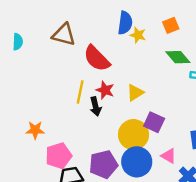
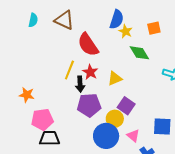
cyan semicircle: (18, 42) -> (33, 20), moved
green diamond: (178, 57) -> (139, 53), moved
yellow circle: (133, 135) -> (115, 119), moved, size x0.7
purple pentagon: (103, 164) -> (89, 105), moved

